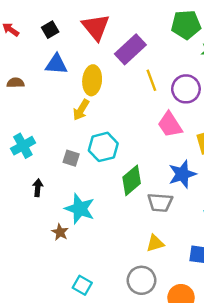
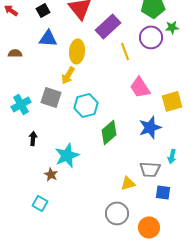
purple circle: (186, 89) -> (151, 37), moved
gray square: (71, 158) -> (51, 97), moved, size x1.5
gray trapezoid: (160, 203) -> (150, 169), moved
cyan star: (80, 209) -> (67, 155), turned 30
cyan square: (82, 285) -> (40, 203), moved

